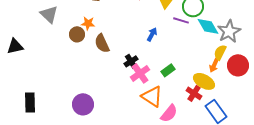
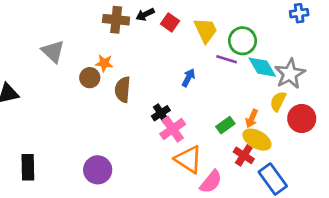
brown semicircle: (102, 43) -> (123, 90), turned 30
orange arrow: (214, 65) -> (252, 119), moved
green rectangle: (168, 70) -> (225, 125), moved

